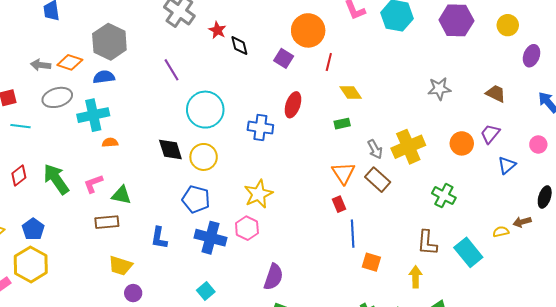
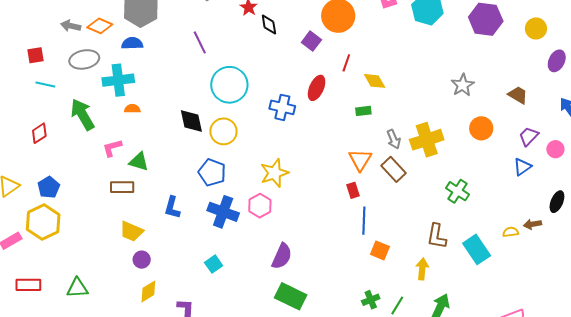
red line: (329, 62) -> (346, 63), moved
gray star: (439, 89) -> (463, 85), turned -30
purple trapezoid: (490, 134) -> (529, 136), moved
orange circle: (462, 143) -> (481, 128), moved
green arrow: (56, 179) -> (82, 115), moved

